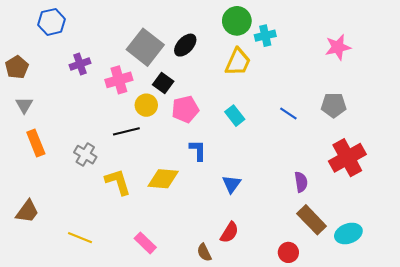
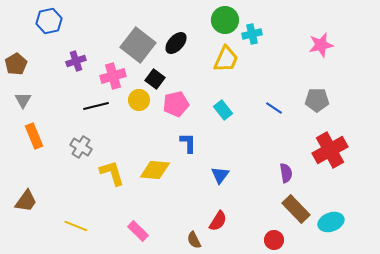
black line: (126, 131) -> (96, 106), moved

